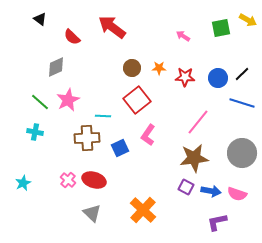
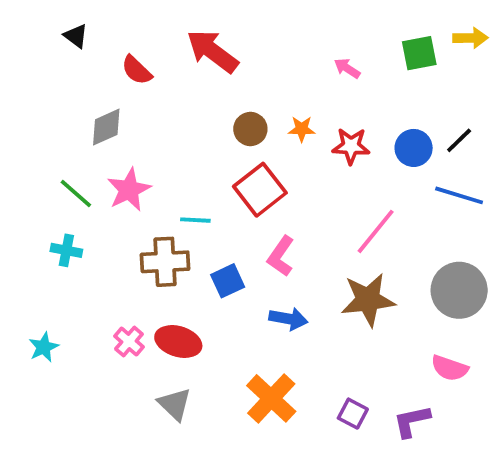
yellow arrow: (248, 20) -> (470, 38), turned -30
purple square: (186, 187) -> (353, 414), moved
blue arrow: (211, 191) -> (288, 319), moved

